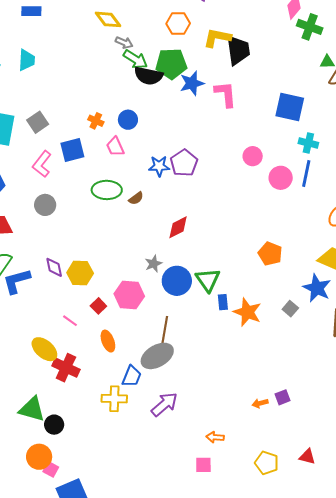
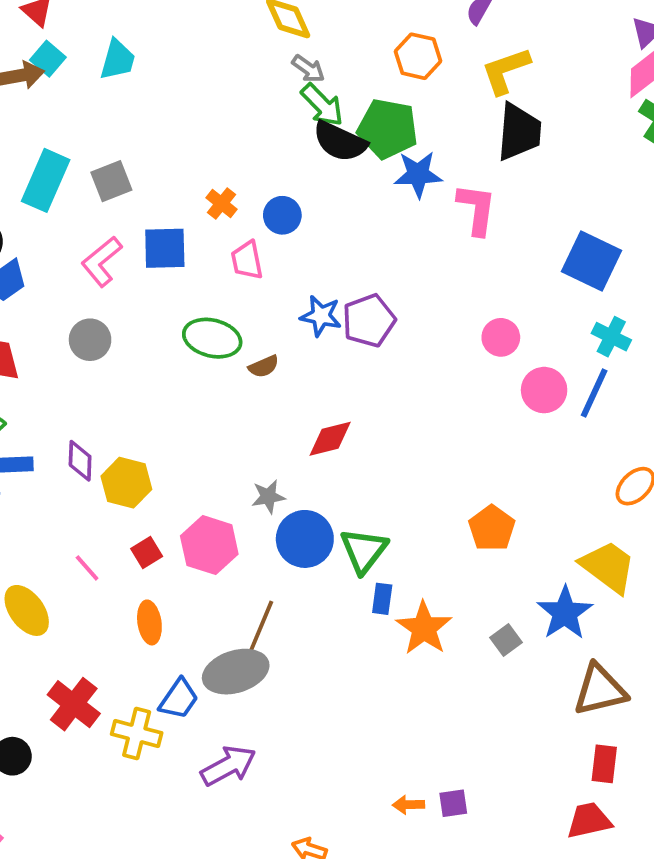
yellow L-shape: (217, 38) -> (506, 71), moved, turned -44
red cross: (66, 368) -> (74, 704), moved

